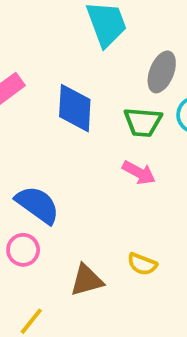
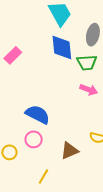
blue diamond: (75, 108) -> (62, 48), moved

